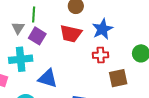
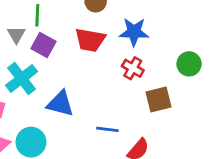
blue star: (102, 29) -> (134, 32), turned 30
red cross: (101, 55) -> (133, 68), turned 35
cyan cross: (21, 59) -> (22, 78), turned -30

